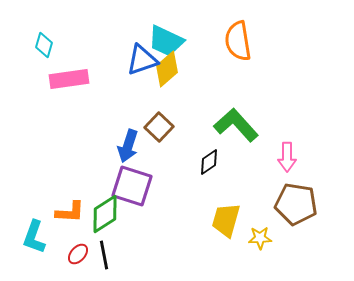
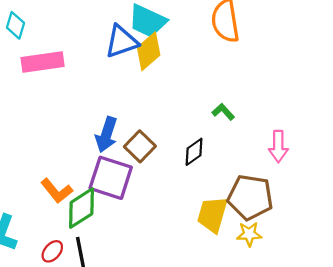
green L-shape: (236, 125) -> (223, 112), size x0.5
brown square: (159, 127) -> (140, 146), moved
brown pentagon: (296, 204) -> (250, 197), moved
orange L-shape: (70, 212) -> (57, 191), moved, turned 48

